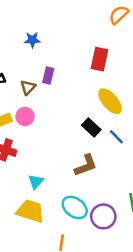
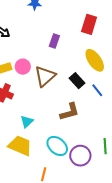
purple rectangle: (48, 75) -> (54, 41), moved
brown triangle: (28, 87) -> (45, 76), moved, size x1.6

